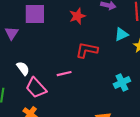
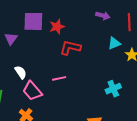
red star: (77, 16) -> (57, 27), moved
red L-shape: (87, 50) -> (70, 48), moved

